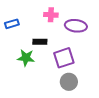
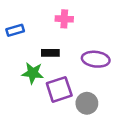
purple ellipse: (76, 26) -> (96, 59), moved
purple square: (64, 58) -> (59, 89), moved

